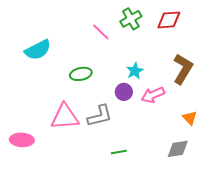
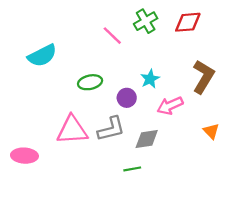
purple circle: (124, 92) -> (127, 98), moved
gray diamond: (178, 149) -> (147, 139), moved

